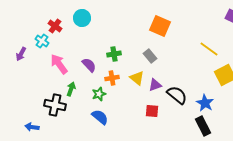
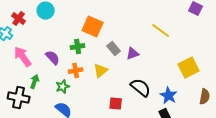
orange square: (160, 26) -> (93, 27), moved
yellow line: (209, 49) -> (161, 31), moved
yellow triangle: (137, 78) -> (101, 71), turned 42
purple triangle: (155, 85) -> (133, 54), moved

